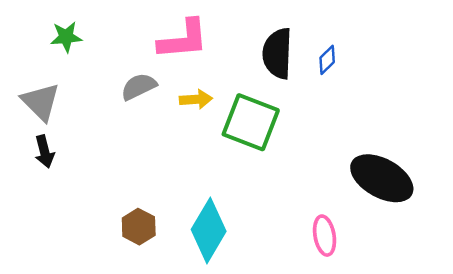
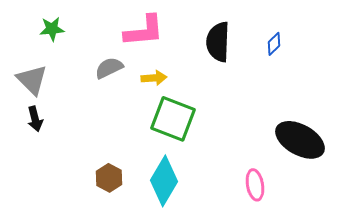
blue diamond: (327, 60) -> (274, 44), moved
green square: (251, 122) -> (173, 119), moved

